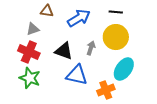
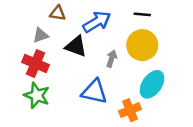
black triangle: (64, 51) -> (76, 46), moved

